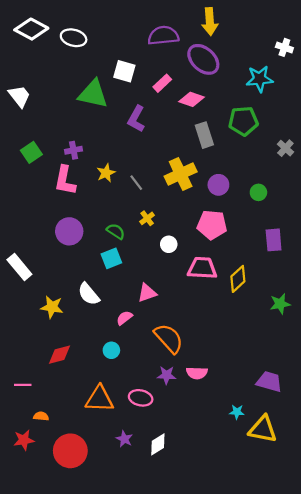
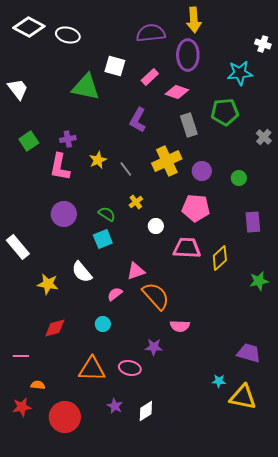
purple ellipse: (203, 59) -> (188, 55), turned 48
purple L-shape: (136, 119) -> (138, 120), moved
orange semicircle: (169, 338) -> (156, 296), moved
pink semicircle: (197, 373) -> (180, 326), moved

